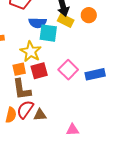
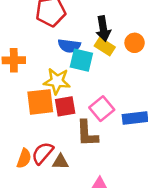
yellow star: (31, 52) -> (57, 81), turned -30
orange square: (19, 69) -> (40, 102), size x1.6
brown L-shape: (22, 89) -> (87, 133), moved

